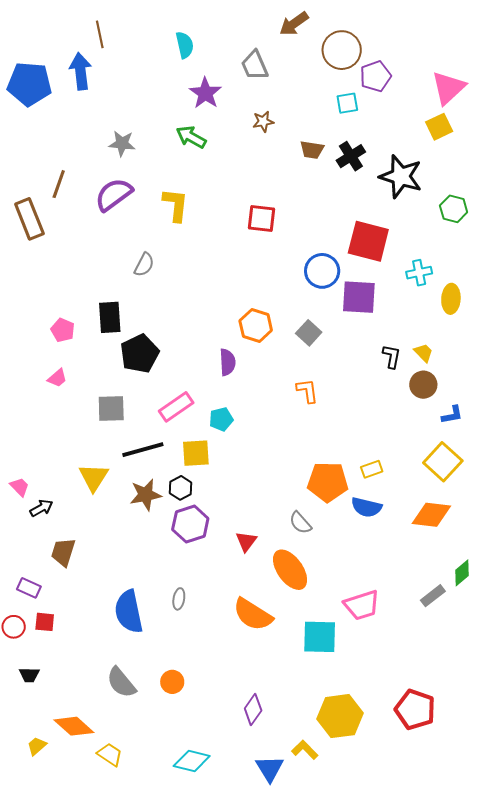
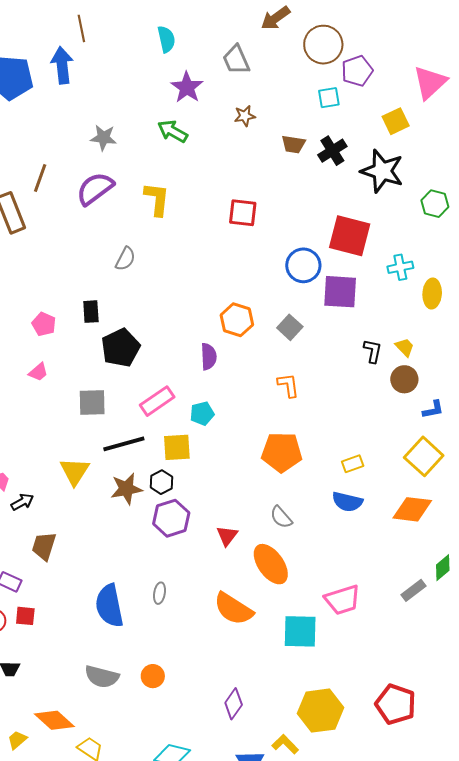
yellow square: (439, 127) -> (396, 121), moved
black rectangle: (110, 317) -> (91, 312), size x0.7
orange pentagon: (328, 482) -> (282, 452), moved
gray semicircle: (121, 683) -> (102, 677), turned -36

